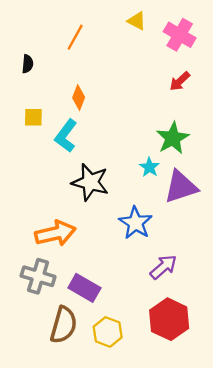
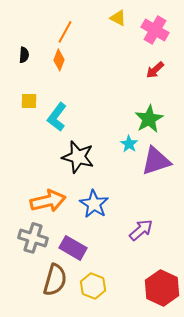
orange diamond: (79, 97) -> (59, 60), moved
blue star: (136, 223) -> (94, 204), moved
red hexagon: (169, 319) -> (162, 288), moved

